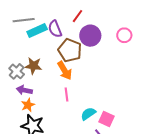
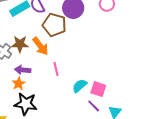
orange arrow: (65, 71) -> (40, 46), moved
purple arrow: (24, 90) -> (23, 70), moved

